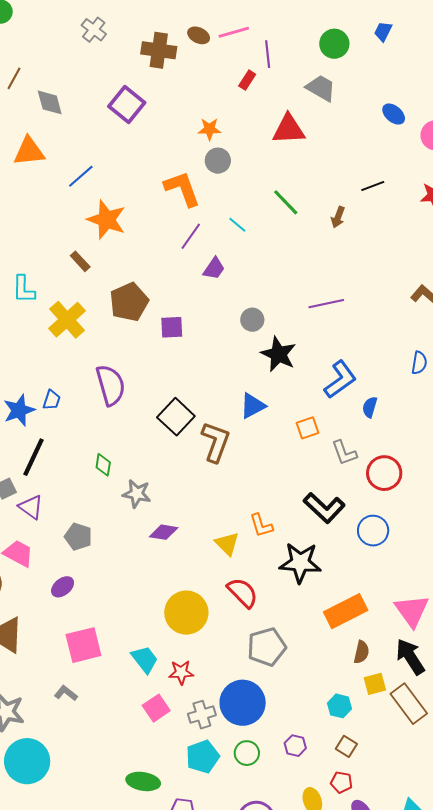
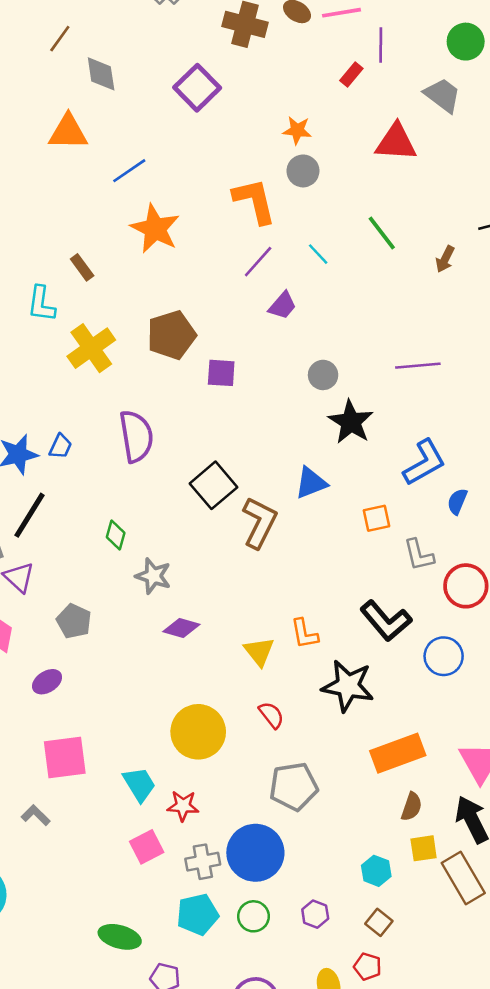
brown rectangle: (80, 261) -> (82, 267), moved
red semicircle: (243, 593) -> (271, 715), size x0.7

